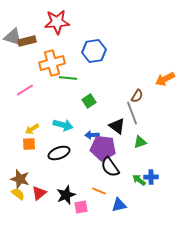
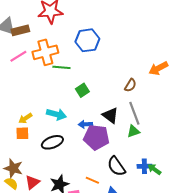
pink line: (25, 90) -> (18, 56), moved
gray line: (132, 113) -> (134, 113), moved
black semicircle: (110, 167) -> (116, 166), moved
green arrow: (139, 180) -> (154, 169), moved

